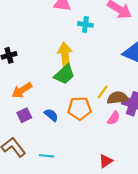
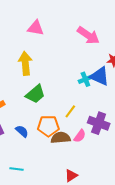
cyan cross: (85, 24) -> (85, 79), moved, turned -32
yellow arrow: (65, 55) -> (25, 63), moved
brown semicircle: (118, 98) -> (61, 138), moved

